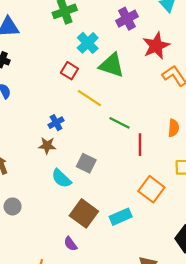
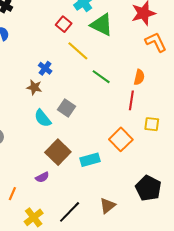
blue cross: (56, 123) -> (45, 68), turned -32
orange semicircle: (174, 128) -> (139, 77), moved
red line: (140, 145) -> (131, 100), moved
purple semicircle: (70, 244) -> (42, 177), turned -88

